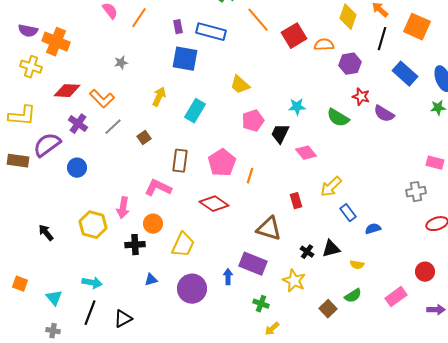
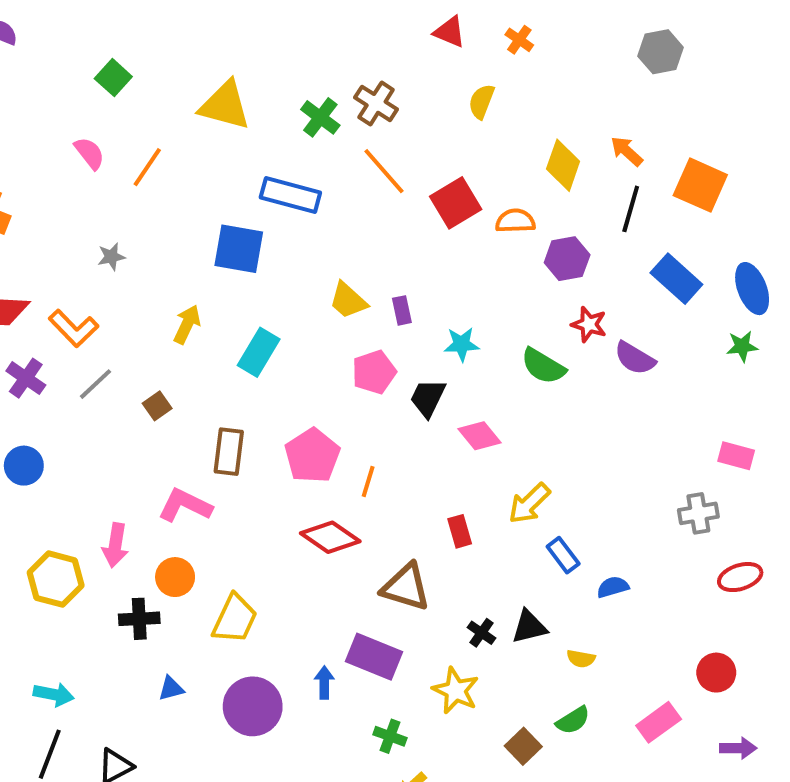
purple rectangle: (178, 27) -> (402, 310), moved
red diamond: (214, 204) -> (330, 537), moved

